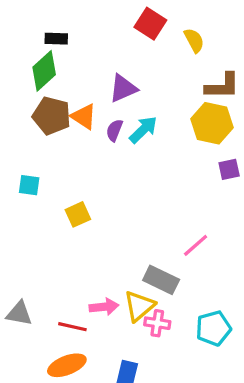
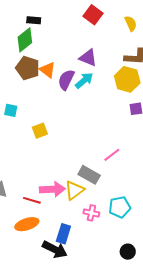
yellow semicircle: (194, 40) -> (131, 23), moved
purple triangle: (123, 88) -> (88, 58), moved, turned 42
purple semicircle: (114, 130) -> (66, 80), size x1.5
pink arrow: (104, 307) -> (52, 189), size x1.4
pink cross: (157, 323) -> (91, 213), moved

